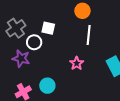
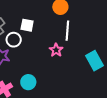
pink star: (77, 63) -> (56, 50), moved

